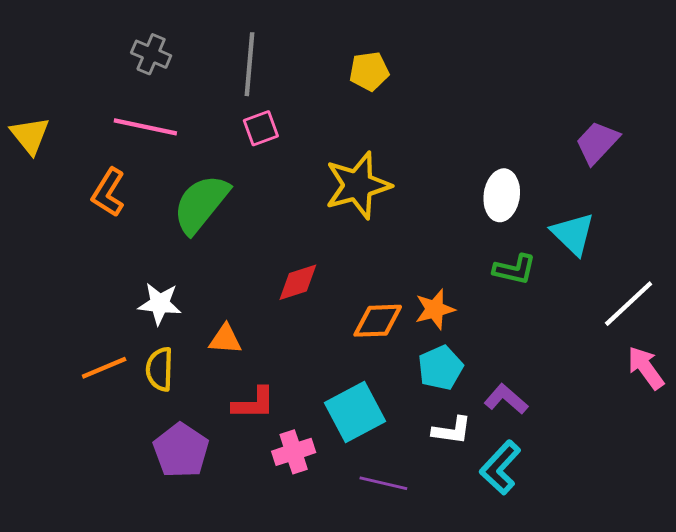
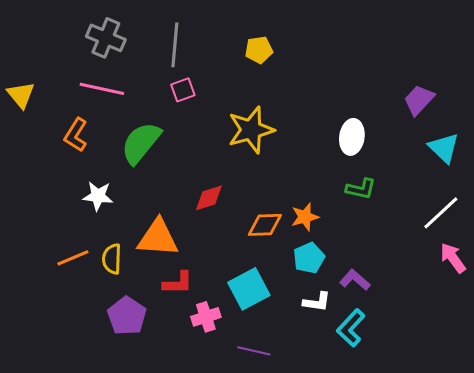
gray cross: (151, 54) -> (106, 38), size x1.4
cyan triangle: (573, 234) -> (444, 148), moved
white star: (160, 304) -> (98, 196), moved
orange triangle: (225, 339) -> (158, 238), size x1.8
purple line: (383, 483) -> (254, 351), moved

